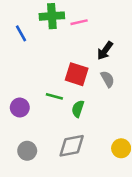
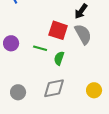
gray semicircle: (108, 79) -> (83, 34), size x1.5
purple circle: (20, 108) -> (11, 43), moved

